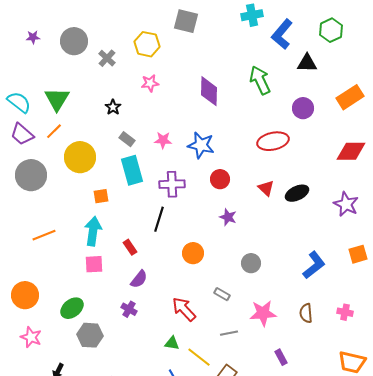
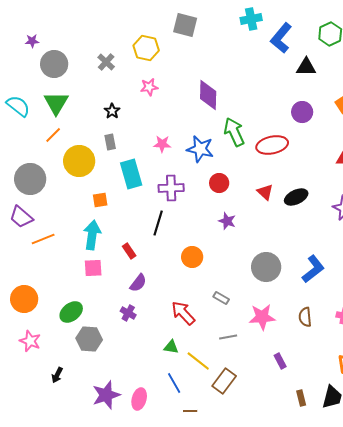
gray circle: (74, 41) -> (54, 64), moved
green arrow: (260, 80) -> (234, 132), moved
purple trapezoid: (22, 134) -> (21, 217), moved
gray rectangle: (127, 139) -> (110, 142), moved, turned 42
gray circle: (251, 263) -> (266, 267), moved, size x1.5

